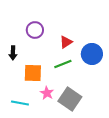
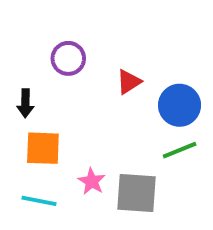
green line: (63, 64) -> (180, 150), moved
orange square: (33, 73) -> (43, 148), moved
gray square: (70, 99) -> (137, 193), turned -30

